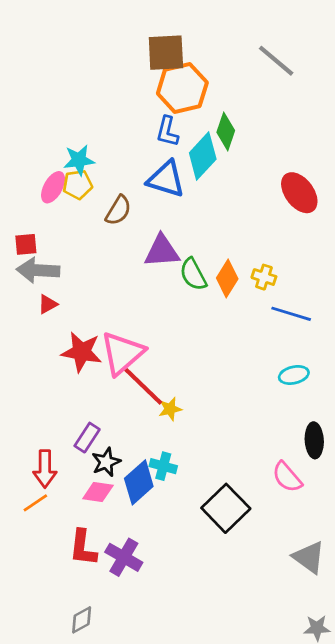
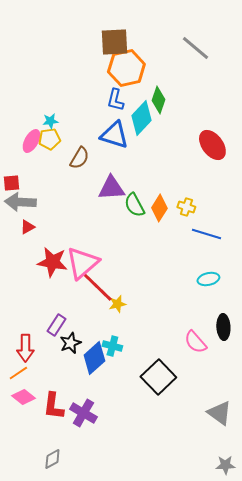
cyan star: (79, 160) -> (50, 121), size x0.7
pink semicircle: (287, 477) -> (195, 342), moved
pink diamond: (98, 492) -> (23, 397), moved, turned 30

